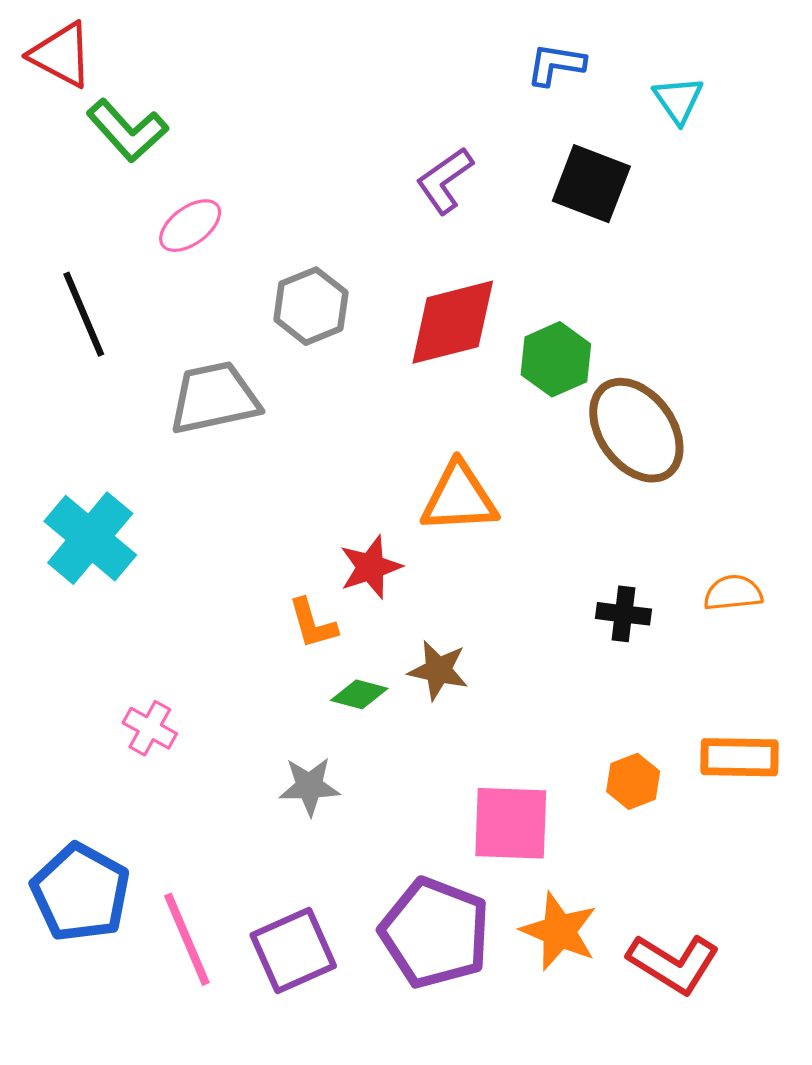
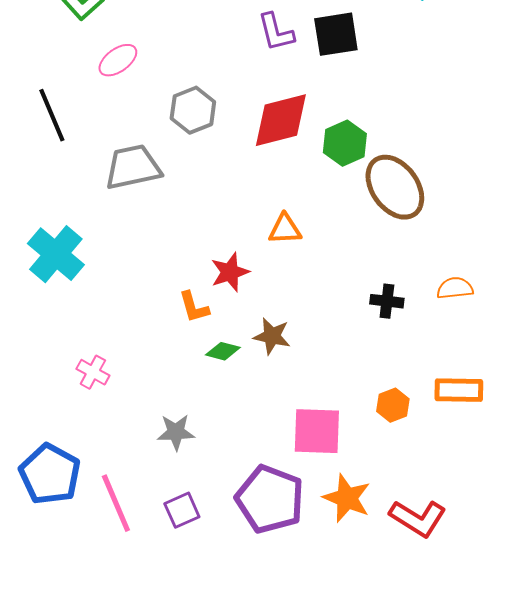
purple L-shape: (445, 180) -> (276, 32), turned -69
black square: (591, 184) -> (336, 34), moved, turned -30
orange triangle: (459, 498) -> (285, 229), size x0.7
gray star: (309, 786) -> (176, 432), moved
purple square: (293, 951) -> (182, 510), size x0.7

